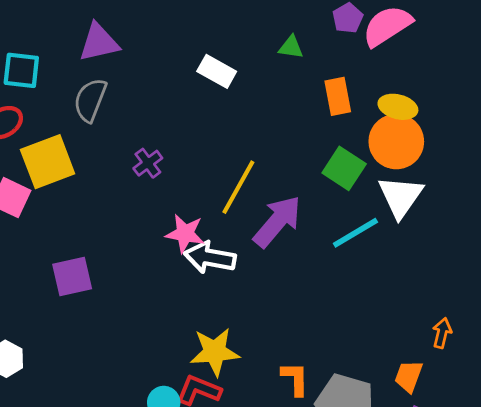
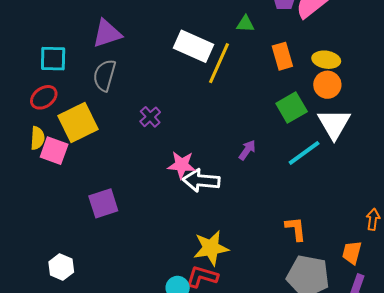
white rectangle: (217, 71) -> (194, 46), size x1.4
orange circle: (396, 141) -> (327, 85), size x0.7
green square: (344, 168) -> (292, 108), turned 32
yellow line: (238, 187) -> (219, 63), moved
purple arrow: (277, 221) -> (247, 150), size x0.5
orange L-shape: (295, 379) -> (296, 229), moved

